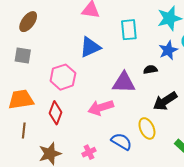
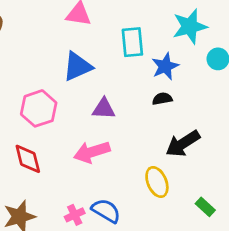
blue star: (168, 50) -> (165, 66), moved
purple triangle: (124, 83) -> (104, 109), moved, size x0.7
red diamond: (56, 113) -> (28, 159), turned -35
blue semicircle: (121, 141) -> (106, 211), moved

